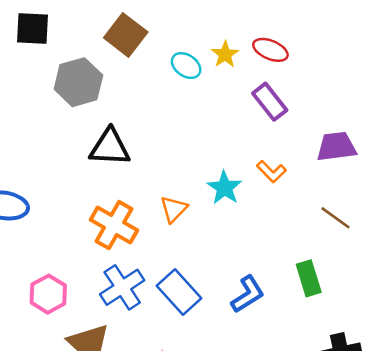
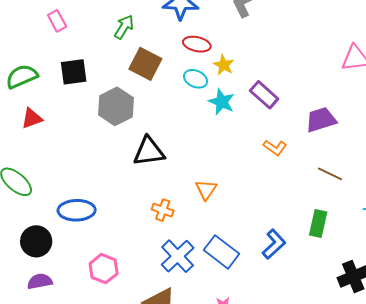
red ellipse: (270, 50) -> (197, 44), moved
cyan star: (225, 188) -> (222, 102), moved
orange cross: (114, 225) -> (163, 210), size x0.6
green rectangle: (309, 278) -> (318, 224), turned 40
pink hexagon: (48, 294) -> (104, 269), moved

